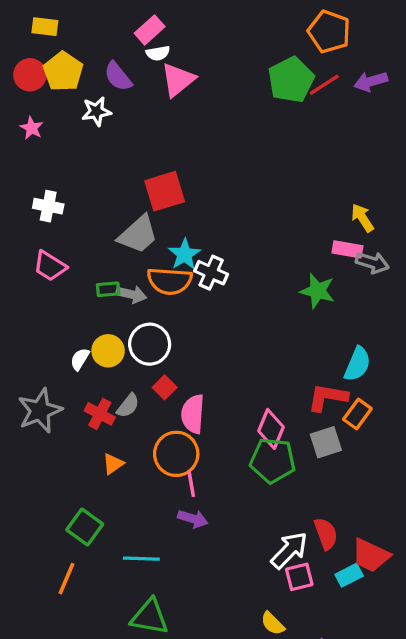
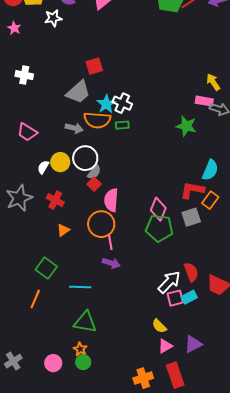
red square: (165, 191) -> (94, 66), size x0.7
pink trapezoid: (50, 266) -> (27, 132), moved
white cross: (211, 273) -> (122, 103), moved
green rectangle: (108, 289) -> (122, 125), moved
gray semicircle: (128, 406) -> (94, 172), moved
cyan rectangle: (349, 575) -> (189, 297), moved

